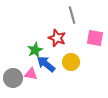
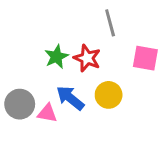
green star: (35, 50) -> (56, 57), moved
gray circle: (13, 78) -> (20, 104), moved

